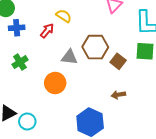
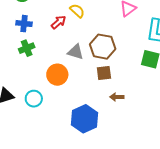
blue cross: (17, 28) -> (24, 24), moved
brown square: (118, 61) -> (104, 73), moved, turned 35
cyan circle: (27, 121) -> (34, 99), moved

